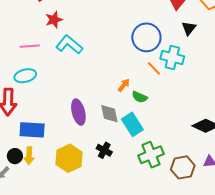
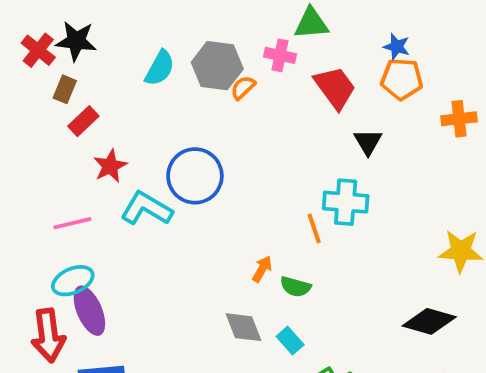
blue circle: (146, 37) -> (195, 176), moved
orange line: (154, 68) -> (314, 228), turned 35
purple ellipse: (78, 112) -> (89, 311), moved
cyan rectangle: (132, 124) -> (290, 341), size x0.6

